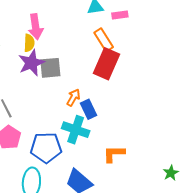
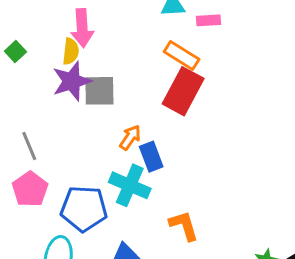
orange rectangle: (104, 40) -> (182, 56), turned -30
orange L-shape: (114, 154) -> (184, 226), turned 70

